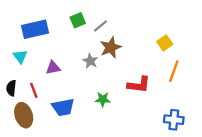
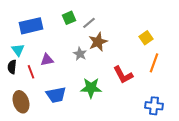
red L-shape: (139, 85) -> (123, 75), turned 55
black semicircle: (11, 88) -> (12, 67), moved
red line: (34, 90) -> (31, 72), moved
green star: (103, 99) -> (91, 88), size x1.5

